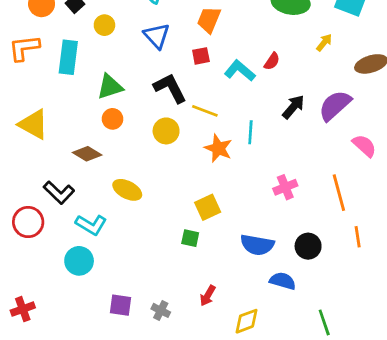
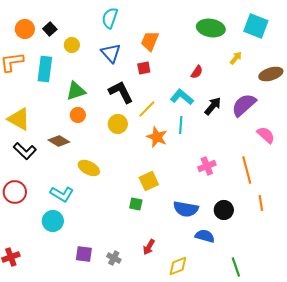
cyan L-shape: (240, 71) -> (182, 97), moved
yellow line: (205, 111) -> (147, 109), turned -66
black L-shape: (59, 193) -> (25, 151), moved

